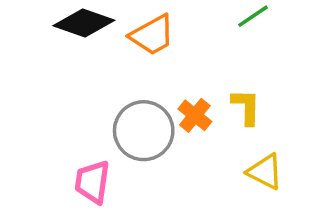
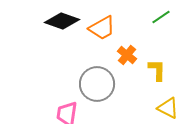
orange cross: (195, 115) -> (127, 55), moved

